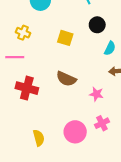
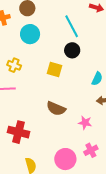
black circle: (97, 25) -> (72, 50), moved
red cross: (27, 88) -> (18, 132), moved

